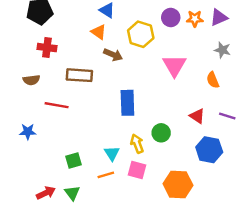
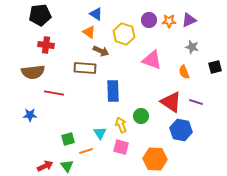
pink triangle: (174, 66) -> (152, 60), turned -40
brown rectangle: (79, 75) -> (85, 68), moved
brown semicircle: (31, 80) -> (33, 72), size x1.6
red triangle: (197, 116) -> (171, 102), size x1.6
orange line: (106, 175) -> (86, 151), moved

